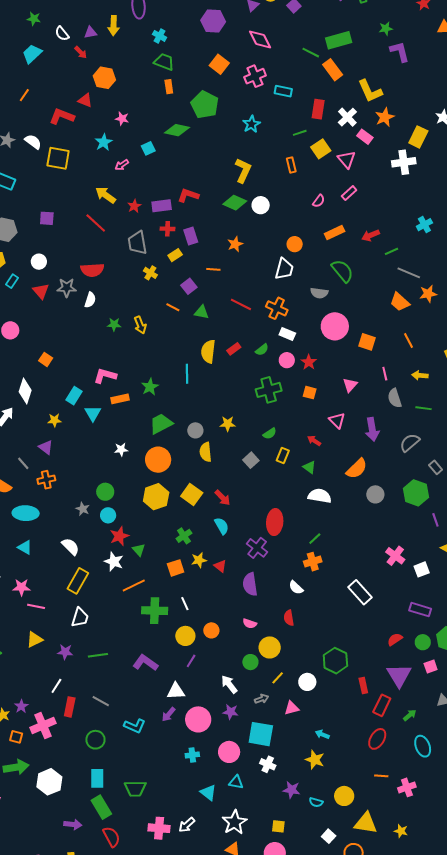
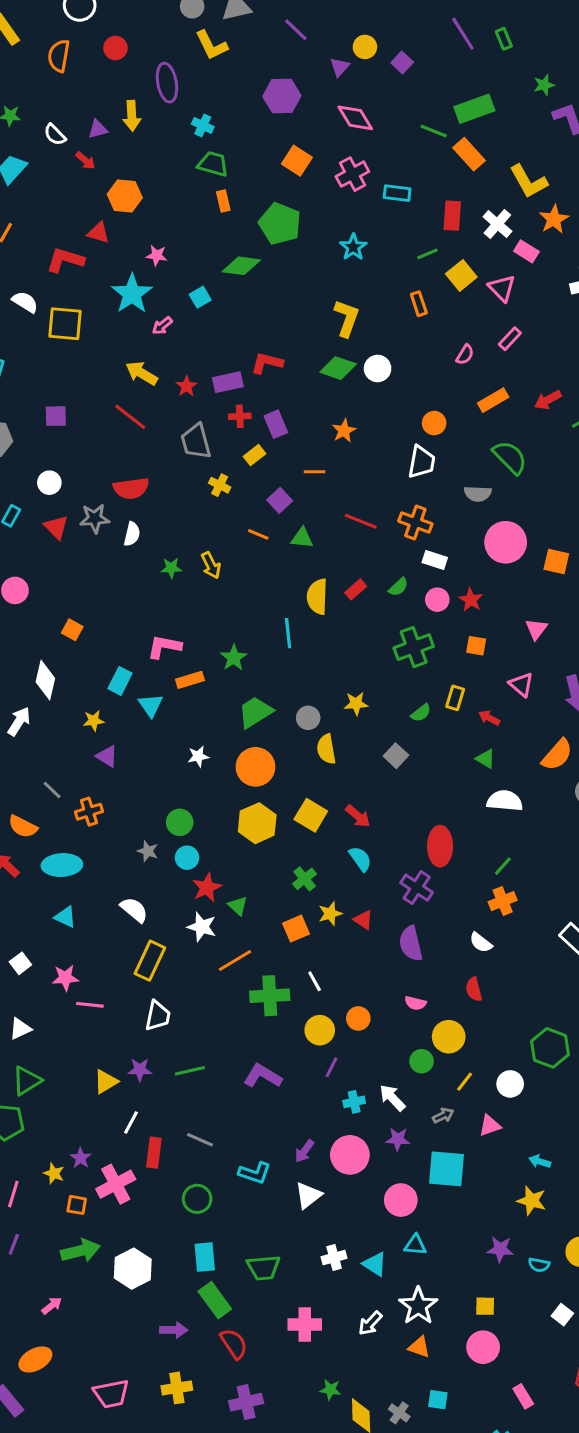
cyan star: (104, 142) -> (132, 294), size x1.5
purple triangle: (46, 447) -> (107, 756), moved
yellow rectangle: (283, 456) -> (455, 698), moved
yellow triangle: (35, 640) -> (106, 1082), moved
white triangle: (176, 691) -> (308, 1195), moved, turned -30
cyan cross: (192, 755) -> (354, 1102), moved
white cross: (268, 764) -> (334, 1258), moved, turned -35
white arrow: (187, 825) -> (370, 1323), moved

